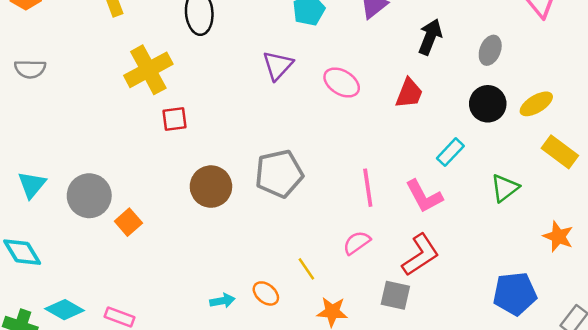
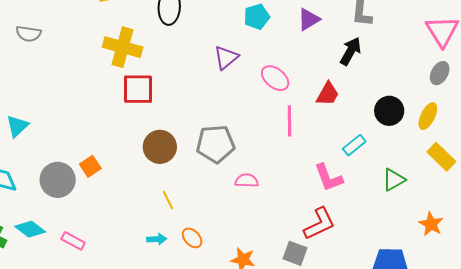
gray ellipse: (490, 50) -> (440, 73), moved
yellow cross: (148, 70) -> (123, 47), turned 36
yellow ellipse: (536, 104) -> (428, 116), turned -40
red square: (174, 119) -> (138, 89), size x1.6
pink line: (368, 188) -> (289, 121), moved
gray circle: (89, 196) -> (58, 180), moved
pink semicircle: (357, 243) -> (247, 181), moved, turned 30
yellow line: (306, 269) -> (168, 200), moved

